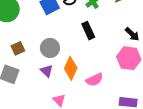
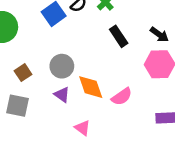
black rectangle: (88, 31) -> (119, 36), moved
orange diamond: (71, 68) -> (91, 87), turned -35

